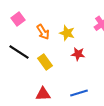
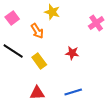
yellow star: (67, 33) -> (52, 12), moved

